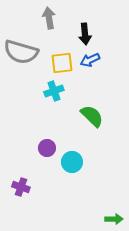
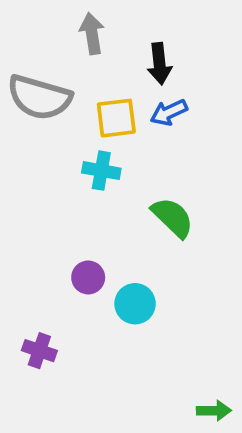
cyan cross: (54, 91) -> (101, 171), turned 30

